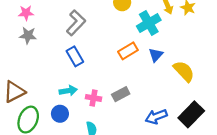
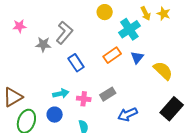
gray star: (28, 35) -> (43, 44), moved
blue rectangle: (75, 56) -> (76, 63), moved
blue arrow: (156, 117) -> (128, 114), moved

